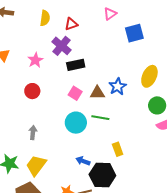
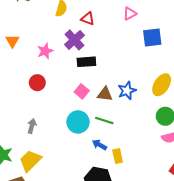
red triangle: (71, 24) -> (88, 19), turned 32
blue arrow: (83, 161) -> (99, 145), moved

